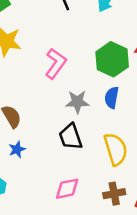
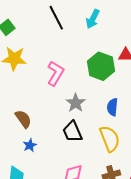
blue semicircle: (112, 98) -> (112, 107), moved
gray star: (77, 102) -> (76, 103), turned -30

